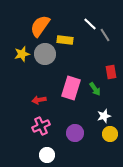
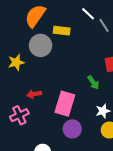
yellow star: (22, 54) -> (16, 62), moved
pink rectangle: (71, 88) -> (65, 104), moved
pink cross: (41, 126) -> (19, 115), moved

